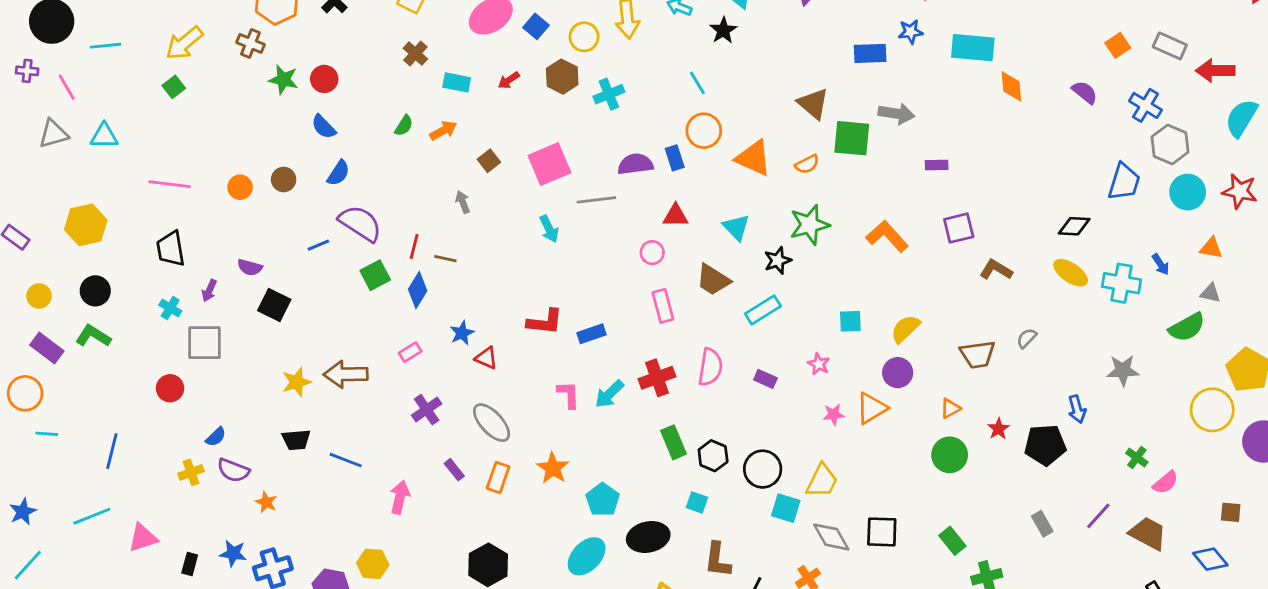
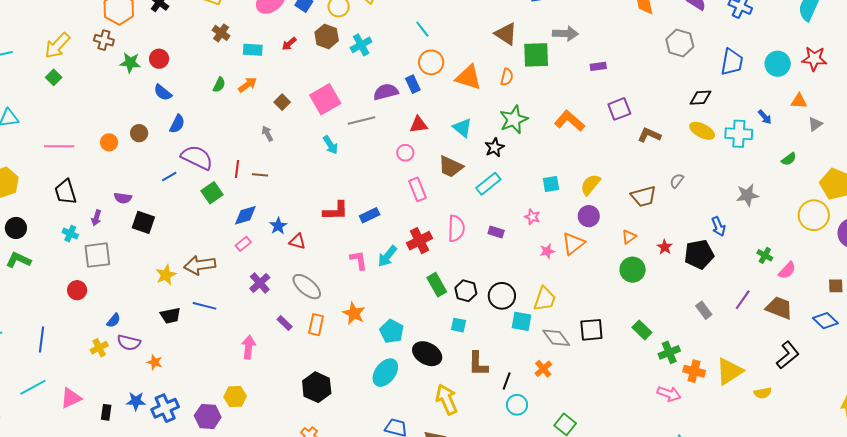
gray hexagon: (1170, 144) -> (680, 43), moved
orange semicircle: (807, 164) -> (507, 77), turned -42
blue diamond: (418, 290) -> (245, 215), moved, turned 50
gray triangle: (1210, 293) -> (815, 124), moved, turned -42
green semicircle: (1187, 327) -> (789, 159), size x0.6
blue line: (346, 460) -> (204, 306), moved
black ellipse: (648, 537) -> (427, 354), turned 48

